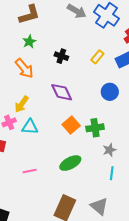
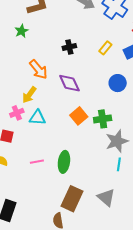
green star: (29, 42) -> (22, 31), moved
black cross: (61, 56) -> (69, 47), turned -32
orange arrow: (24, 68) -> (38, 69), moved
gray star: (109, 150) -> (117, 141), size x1.6
green ellipse: (70, 163) -> (64, 162), moved, turned -55

